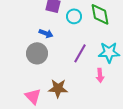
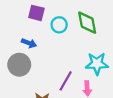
purple line: (80, 53) -> (66, 81), moved

